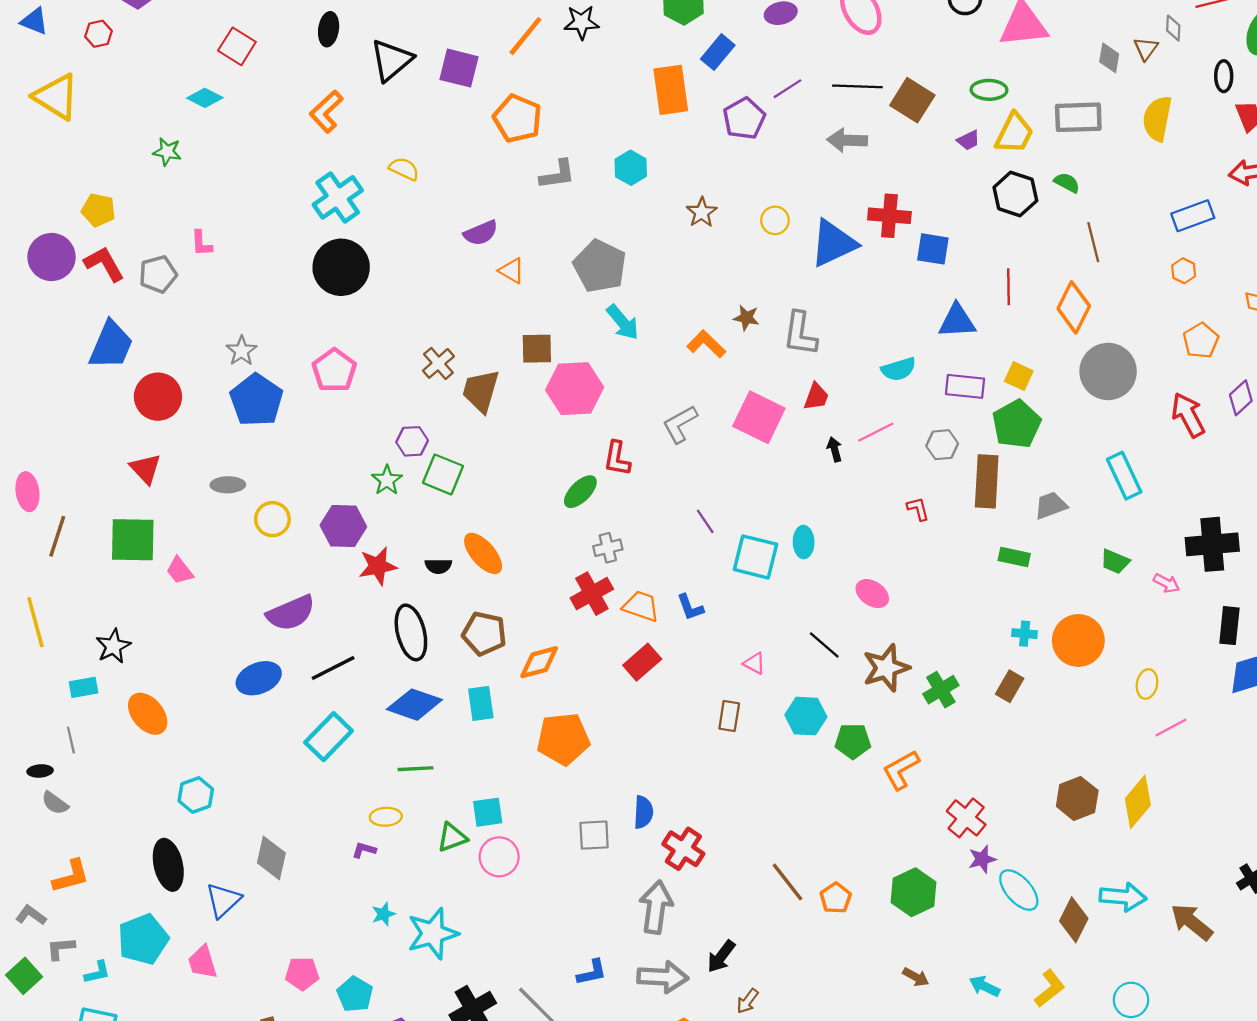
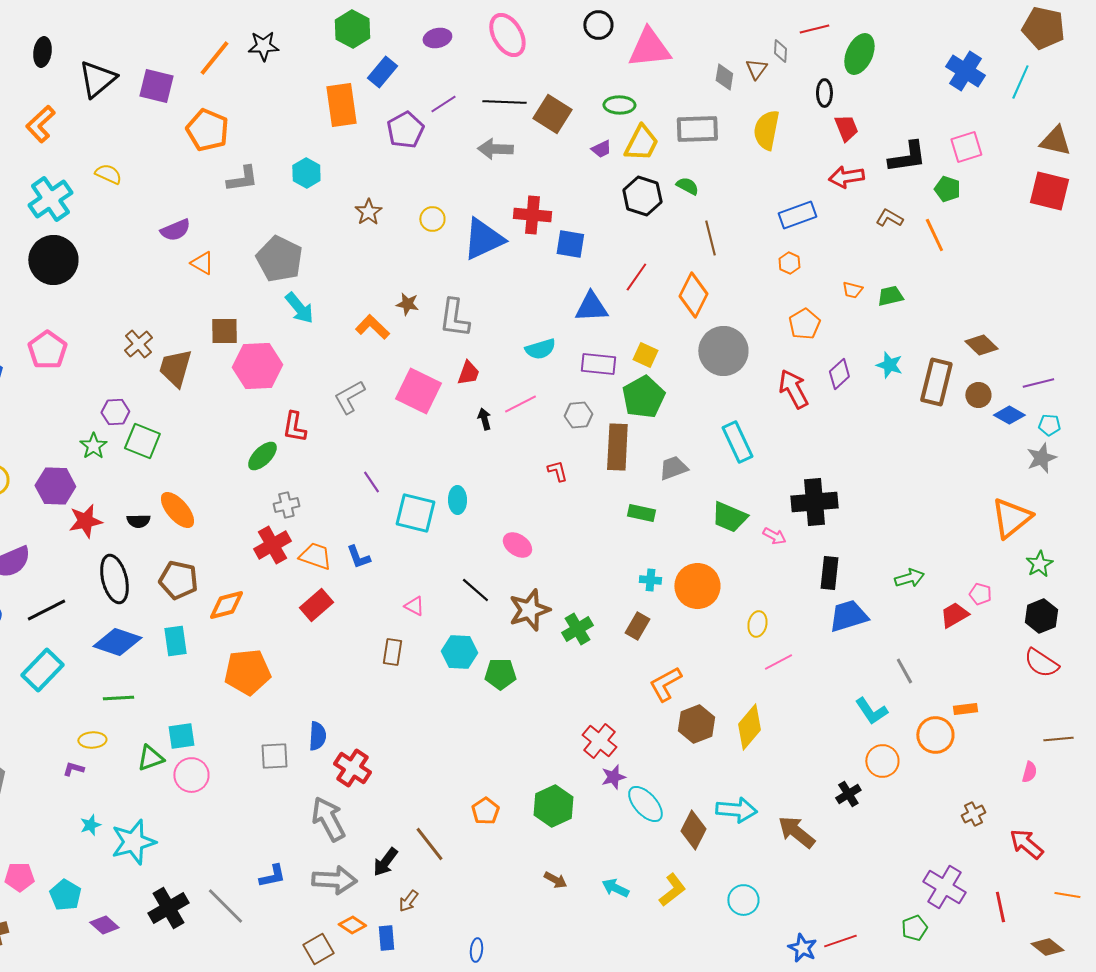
red line: (1008, 287) -> (636, 277), turned 36
green trapezoid: (1115, 561) -> (729, 517), size x1.4
orange L-shape: (901, 770) -> (665, 684), moved
brown line: (788, 882) -> (429, 844), moved
gray arrow: (656, 907) -> (328, 819), turned -36

